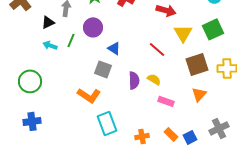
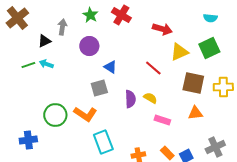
yellow triangle: (183, 33) -> (179, 52), turned 36
green line: (71, 40) -> (28, 65), moved, turned 48
brown square: (197, 64) -> (193, 83), turned 30
gray square: (103, 69) -> (99, 88), turned -36
green circle: (30, 81) -> (55, 115), moved
orange triangle: (199, 94) -> (195, 113), turned 42

